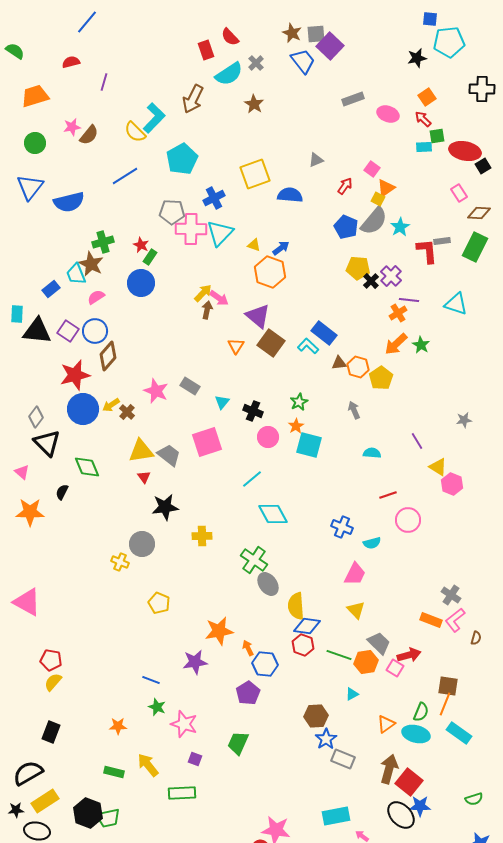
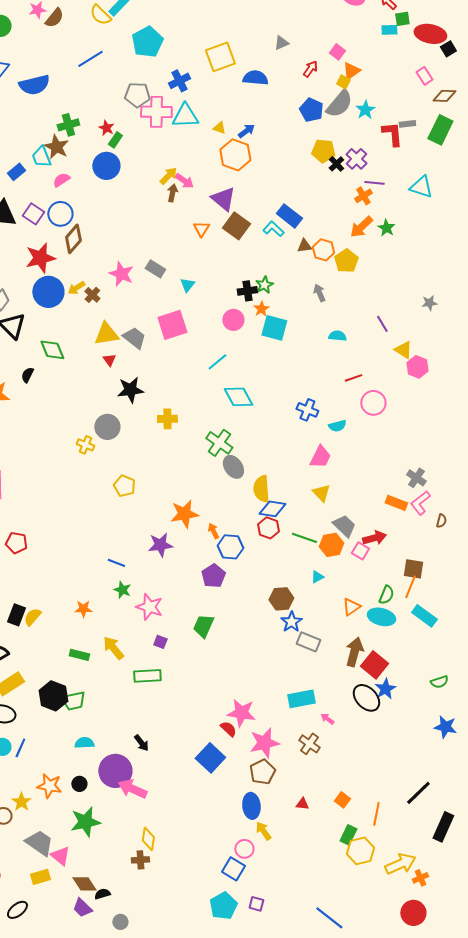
cyan triangle: (220, 233) -> (185, 116), turned 44
black cross: (253, 411) -> (247, 291), moved, turned -30
yellow semicircle: (53, 682) -> (32, 617), moved
blue star: (420, 806) -> (385, 689), turned -30

